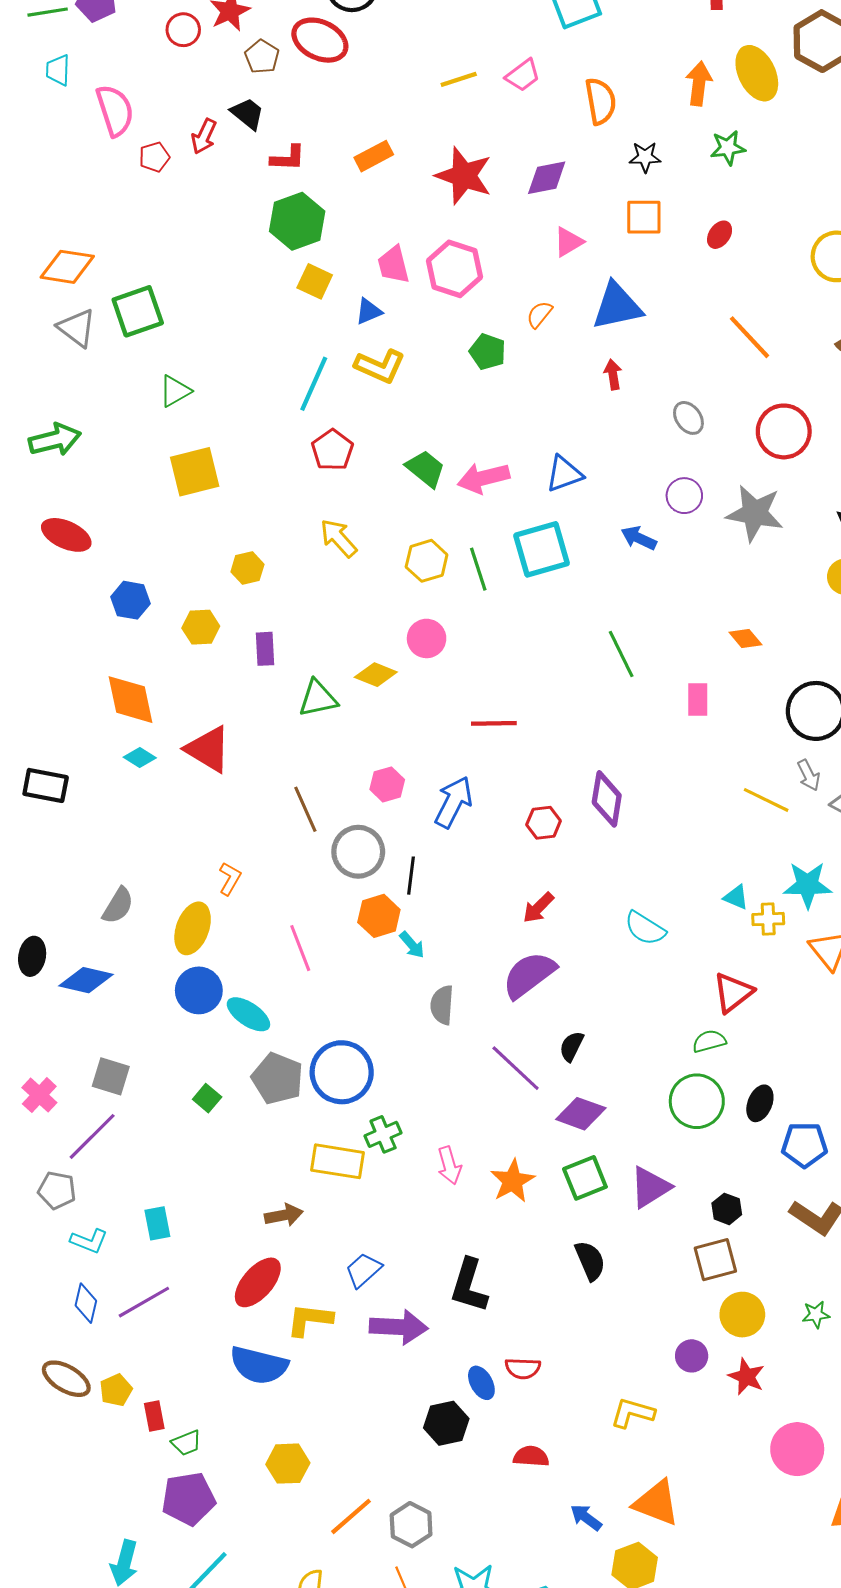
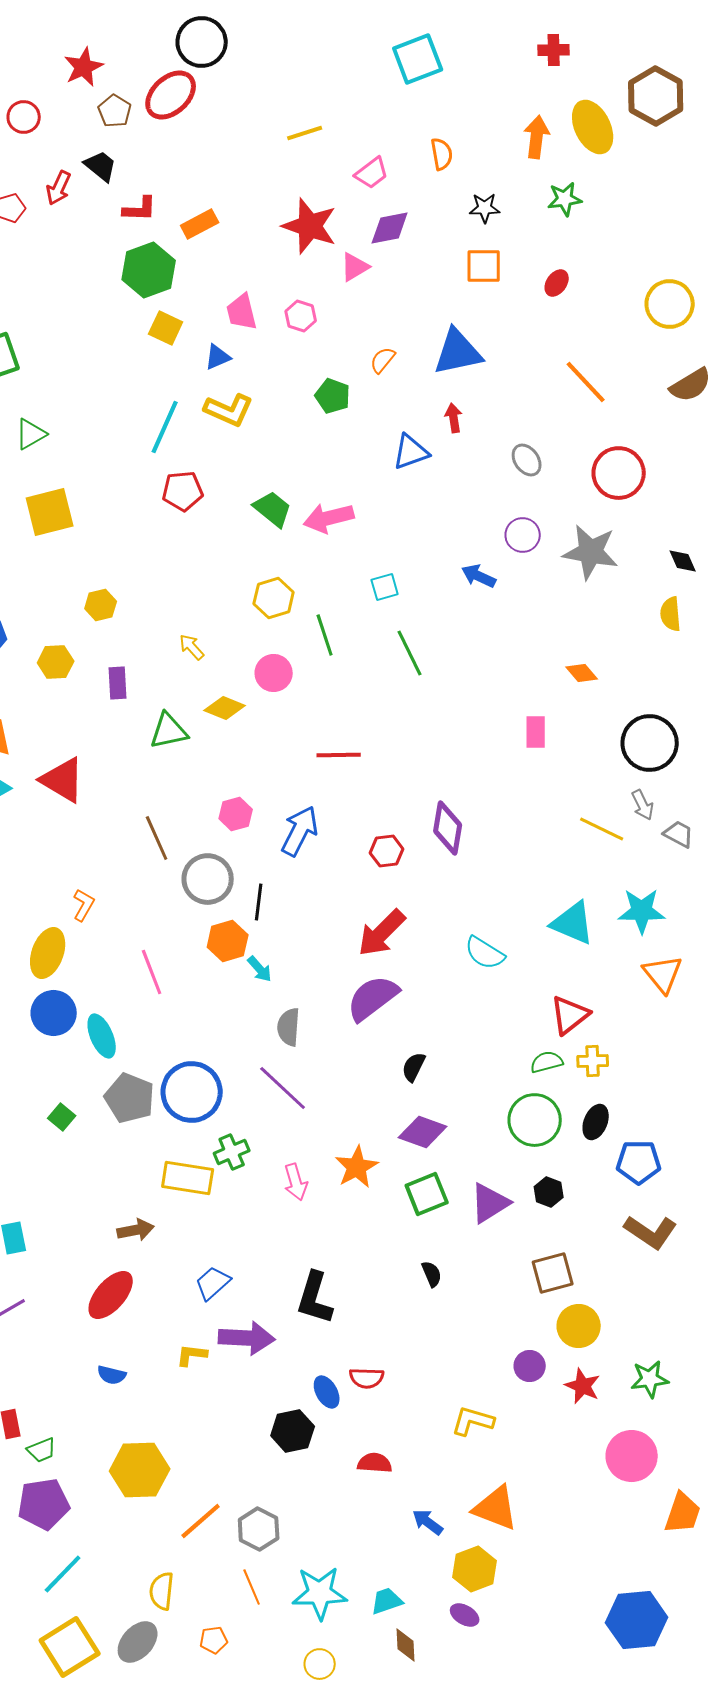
red circle: (183, 30) -> (24, 117), moved
red ellipse: (320, 40) -> (171, 95), turned -68
pink trapezoid: (523, 75) -> (372, 173), moved
orange semicircle: (600, 101) -> (442, 154), size x0.7
orange rectangle: (374, 156) -> (200, 224), moved
pink triangle: (568, 242) -> (355, 267), moved
pink hexagon: (454, 269) -> (301, 316), size x0.6
red pentagon: (332, 450) -> (183, 491), turned 30
blue triangle: (564, 474) -> (411, 452), moved
yellow arrow: (339, 538) -> (192, 647), moved, size x0.7
cyan square: (541, 549) -> (385, 587), size x0.5
green line: (478, 569) -> (325, 635), moved
green line: (621, 654) -> (410, 653), moved
cyan triangle: (736, 897) -> (573, 923), size x1.8
red arrow: (538, 908) -> (382, 933), size x1.6
yellow cross: (768, 919) -> (593, 1061), moved
cyan ellipse: (248, 1014) -> (102, 1036), turned 33
purple line: (516, 1068) -> (283, 1088), moved
orange star: (512, 1181) -> (357, 1167), moved
black hexagon: (727, 1209) -> (549, 1192), moved
black semicircle: (590, 1261) -> (432, 1274), size x0.7
green star: (816, 1315) -> (650, 1379), moved, size x1.4
yellow L-shape: (310, 1320) -> (192, 1355), moved, size x0.7
blue semicircle: (259, 1365) -> (112, 1375), size x0.5
yellow hexagon: (288, 1464) -> (140, 1470), size x1.4

